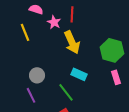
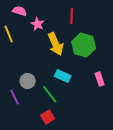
red line: (72, 14) -> (72, 16), moved
green hexagon: (112, 50) -> (84, 45), moved
gray circle: (37, 75) -> (28, 81), moved

